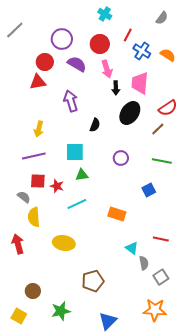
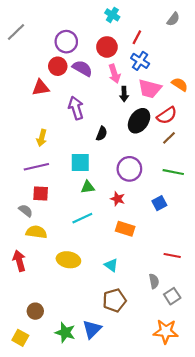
blue cross: (142, 51) -> (140, 61), moved
orange semicircle: (168, 55) -> (180, 84), moved
red circle: (45, 62) -> (58, 66), moved
pink trapezoid: (140, 83) -> (150, 89), turned -80
red semicircle: (168, 108) -> (167, 115), moved
purple circle: (121, 158) -> (129, 169), size x1.5
red star: (57, 186) -> (118, 199), moved
yellow semicircle: (34, 217) -> (36, 232), turned 102
cyan triangle: (132, 248) -> (111, 265), moved
brown pentagon: (93, 281) -> (114, 300), moved
green star: (61, 311) -> (65, 332), turned 30
blue triangle: (108, 321) -> (92, 329), moved

